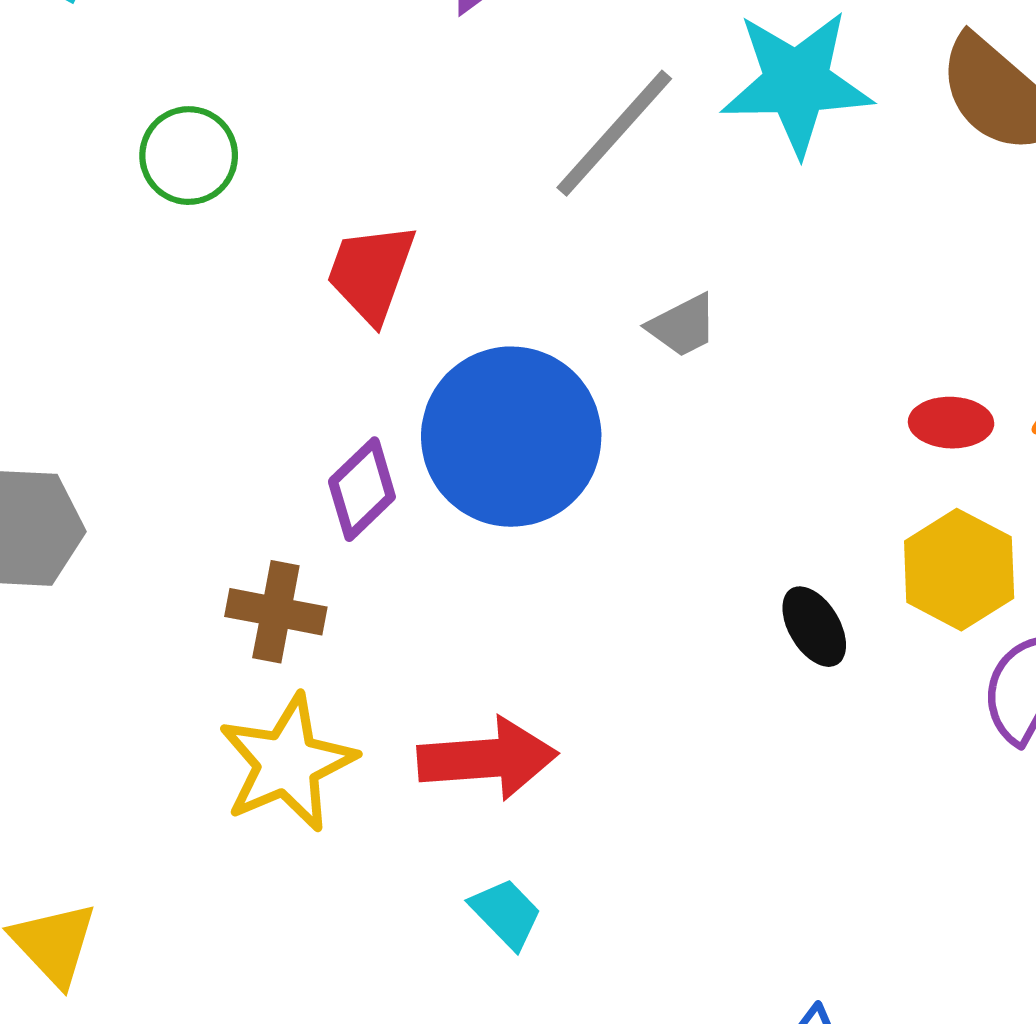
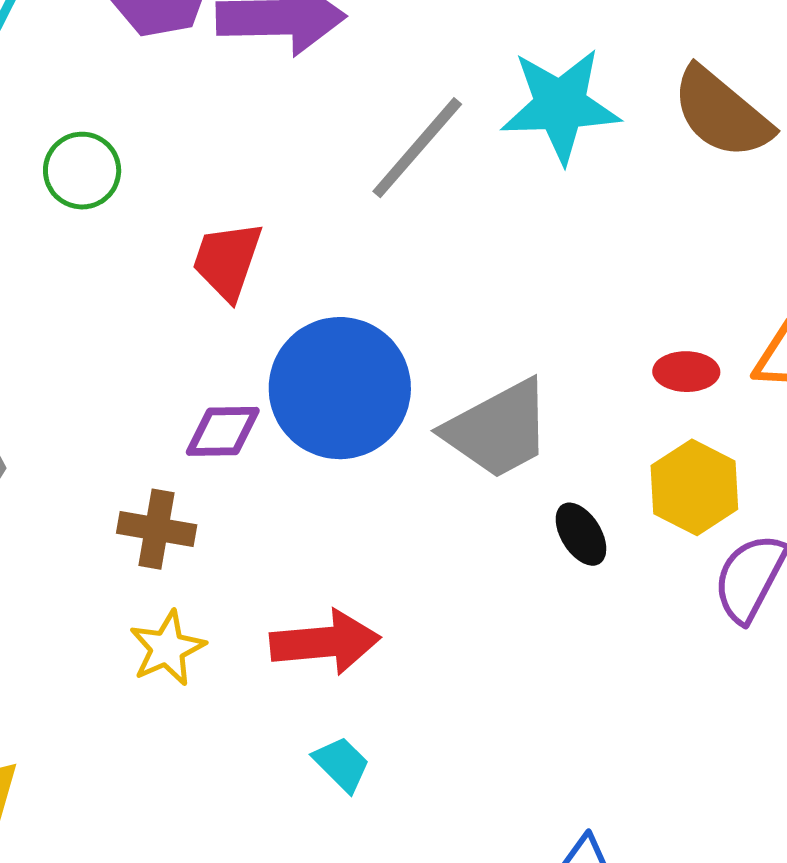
gray trapezoid: (683, 326) -> (498, 429), moved, size x2.0
purple diamond: (362, 489) -> (223, 431), turned 44
yellow star: (287, 763) -> (167, 648), size x0.7

